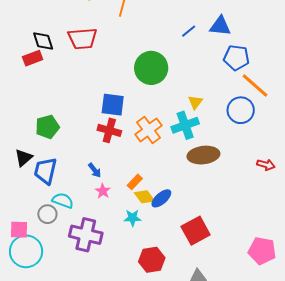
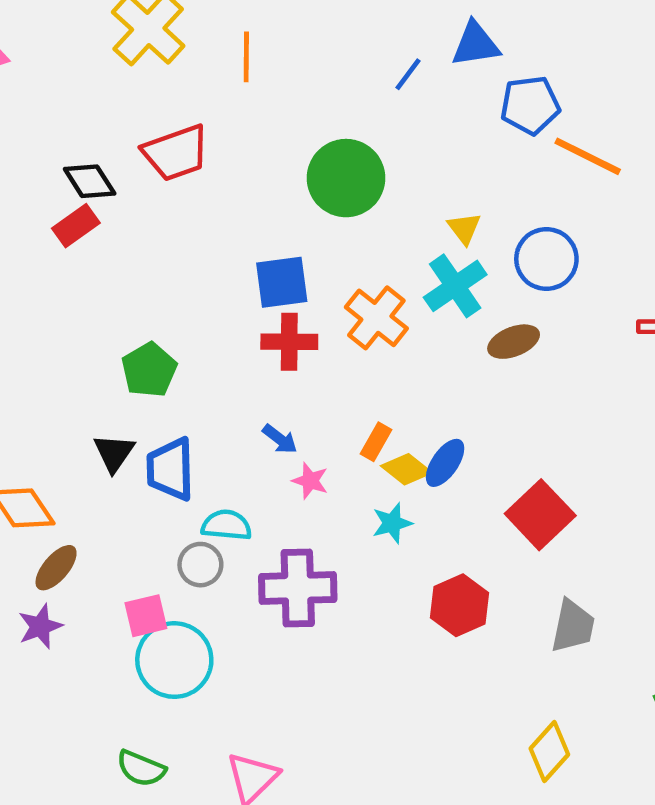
blue circle: (241, 110) -> (546, 259), moved
brown ellipse: (203, 155) -> (514, 342), size x0.7

